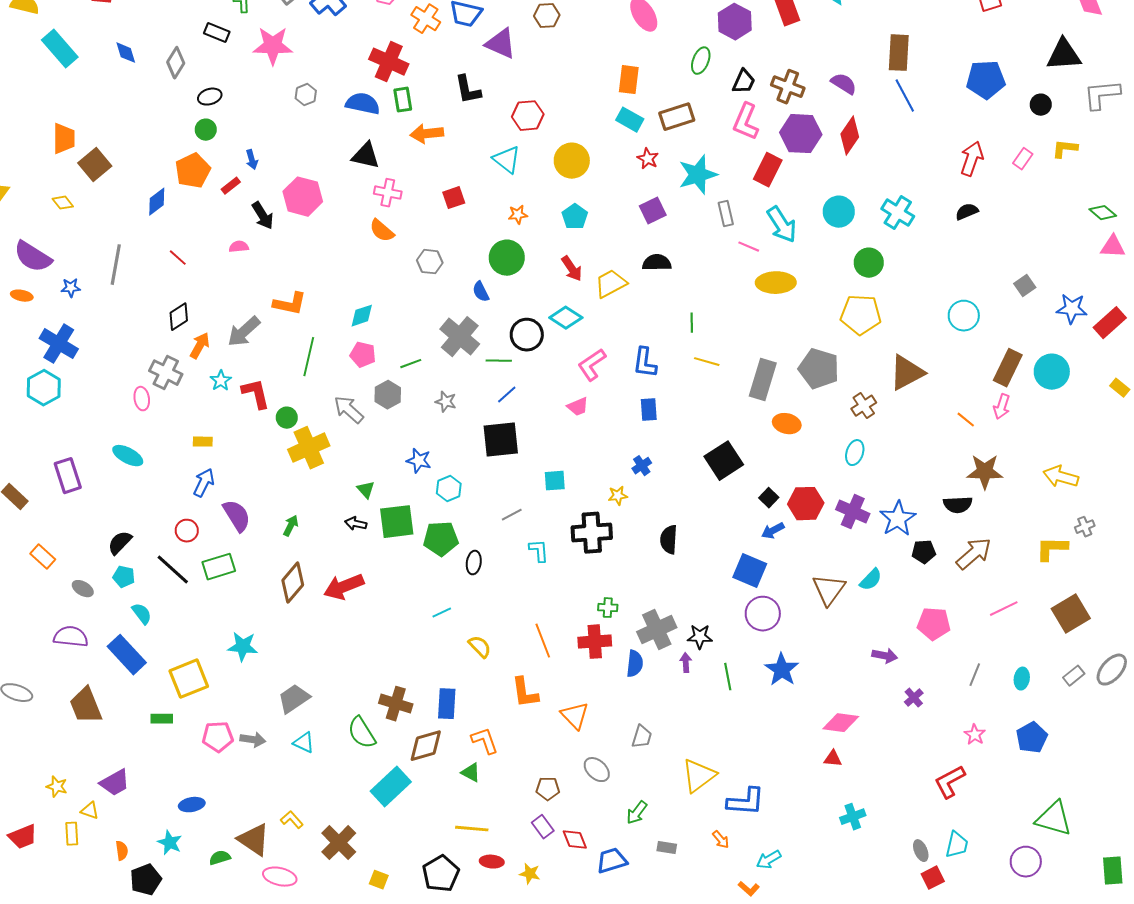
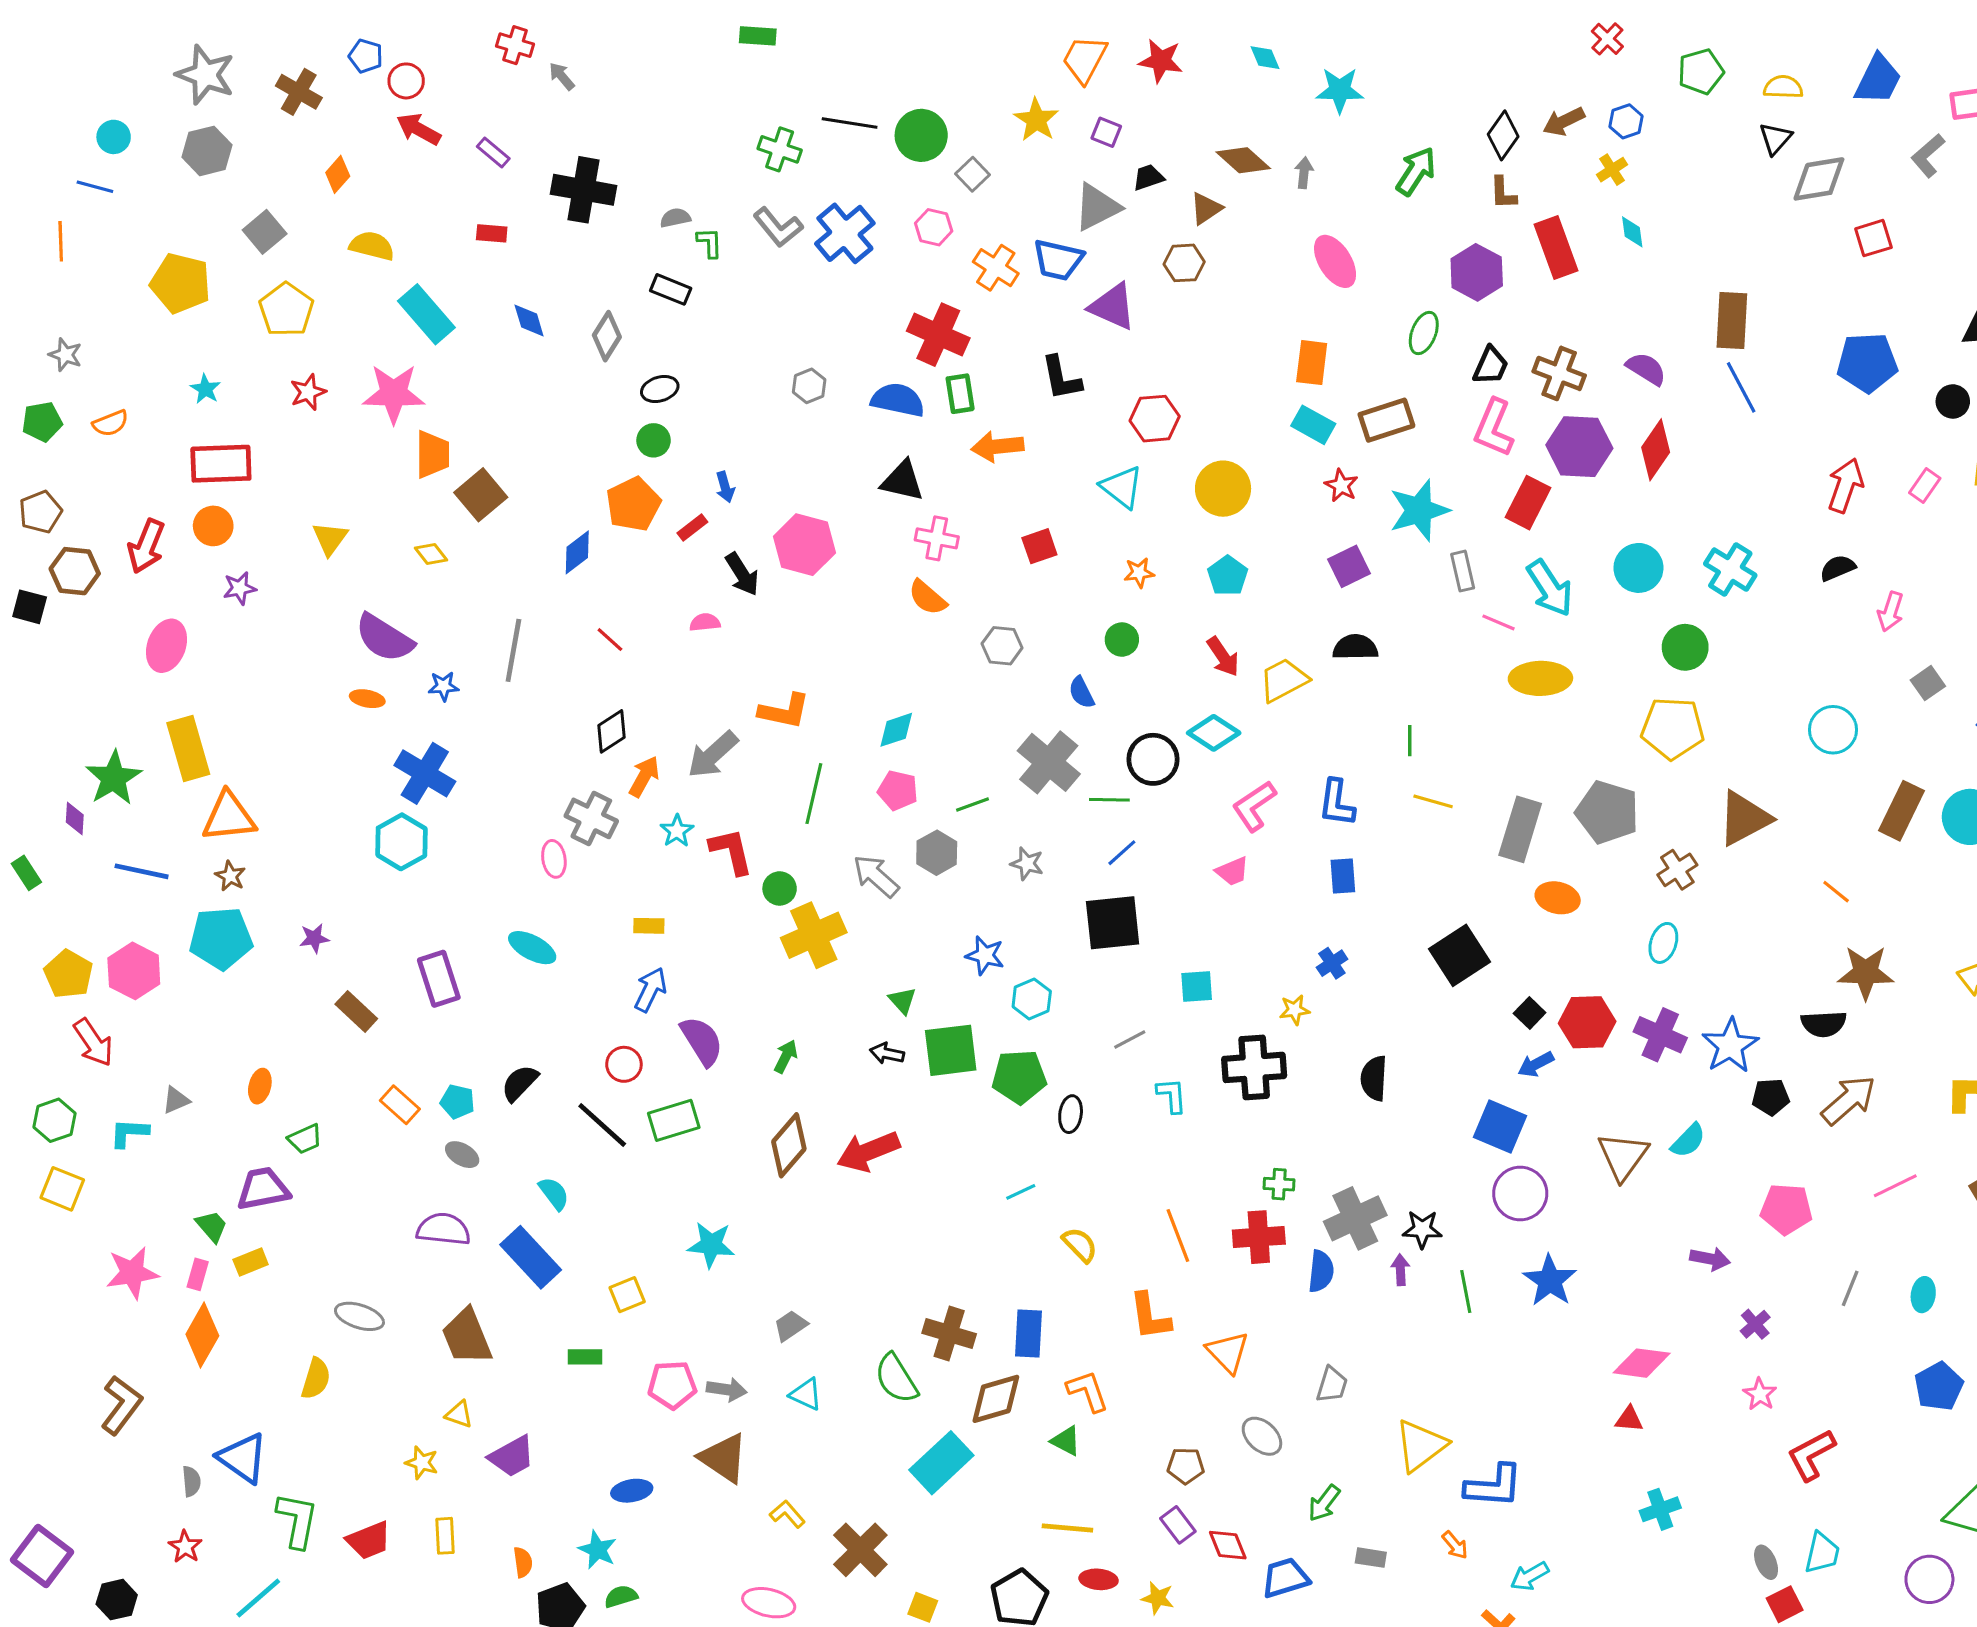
pink star: (273, 46) -> (394, 394), moved
green circle: (507, 258) -> (1122, 640), size x0.6
pink arrow: (1002, 407) -> (1891, 612), moved
cyan pentagon: (124, 577) -> (457, 1102), moved
yellow square: (189, 679) -> (627, 1295), size x0.6
gray trapezoid: (294, 699) -> (790, 1326), size x0.7
pink star: (975, 735) -> (1760, 1394), moved
yellow triangle: (90, 811) -> (459, 1414), moved
brown triangle: (254, 840) -> (724, 1458), moved
green semicircle: (220, 858) -> (621, 1596), moved

